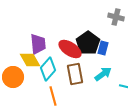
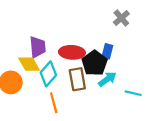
gray cross: (116, 17) -> (121, 18), turned 35
black pentagon: (88, 43) -> (94, 63), moved
red ellipse: (70, 49) -> (72, 52), turned -30

